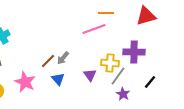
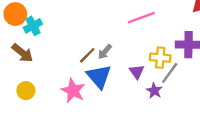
blue triangle: (58, 79) -> (99, 76), size x1.6
pink star: (25, 82) -> (73, 91), moved
purple star: (123, 94) -> (154, 91), moved

